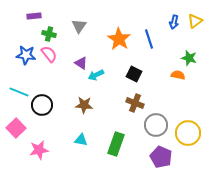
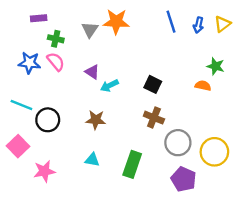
orange star: (119, 39) -> (116, 22), moved, turned -30
blue line: (149, 39) -> (171, 22), moved

